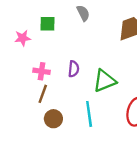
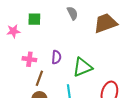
gray semicircle: (83, 13) -> (72, 13), moved
brown line: (43, 94) -> (39, 78), moved

